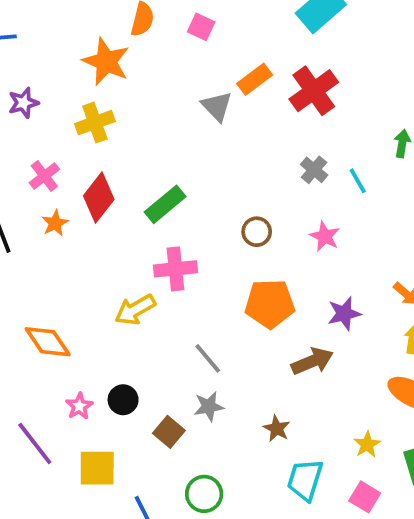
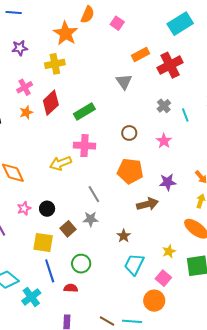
gray triangle: (217, 106) -> (124, 82), moved
yellow square: (97, 468) -> (43, 242), moved

